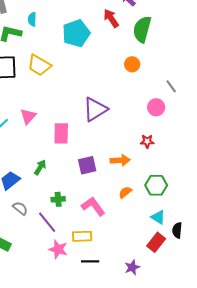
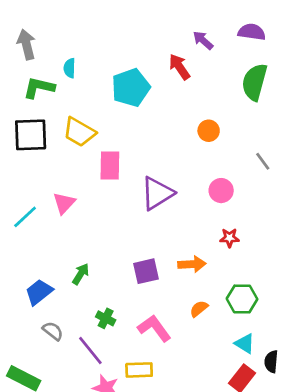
green semicircle: (142, 29) -> (254, 82), moved
pink circle: (156, 107) -> (221, 191), moved
pink rectangle: (61, 133) -> (110, 165), moved
green cross: (58, 199) -> (106, 318), turned 32

